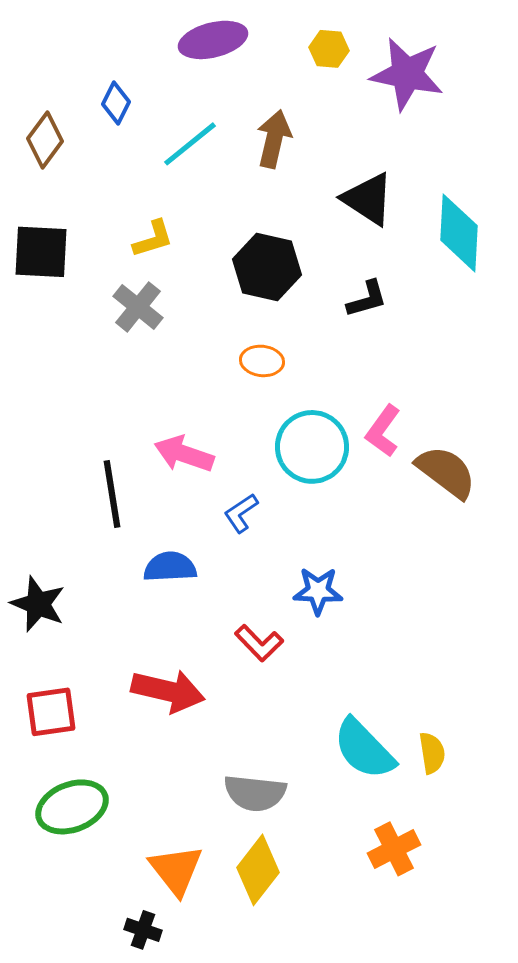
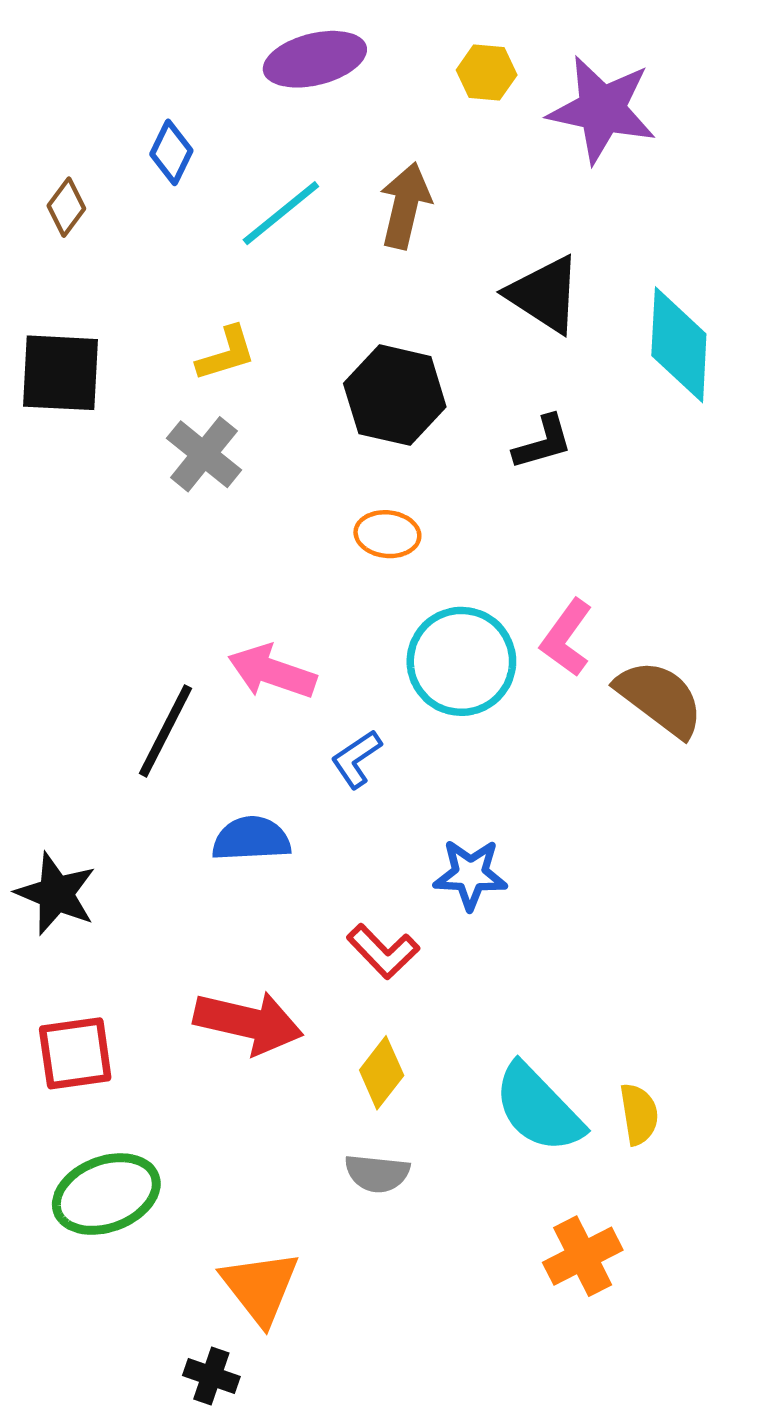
brown diamond: (45, 140) -> (66, 207), size x0.7
black line: (112, 494) -> (165, 731), turned 36
gray semicircle: (255, 793) -> (377, 1173), size x0.7
yellow diamond: (258, 870) -> (382, 1073), moved, size x0.7

